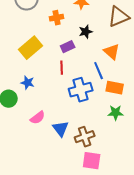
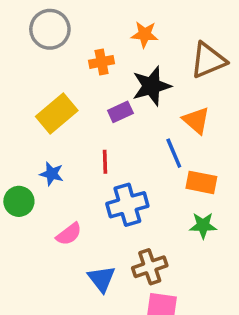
black star: (86, 32) -> (151, 86), size x1.6
red line: (62, 68) -> (105, 162), moved
blue cross: (81, 90) -> (127, 205), moved
blue triangle: (61, 129) -> (102, 279), moved

